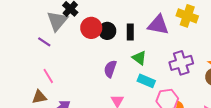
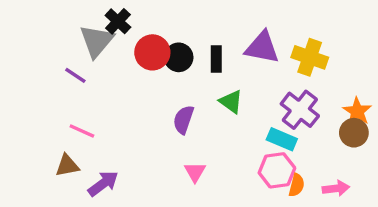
yellow cross: (187, 16) -> (310, 57), moved
purple cross: (181, 63) -> (300, 110), turned -35
pink line: (48, 76) -> (82, 131), turned -35
cyan rectangle: (146, 81) -> (282, 139), moved

